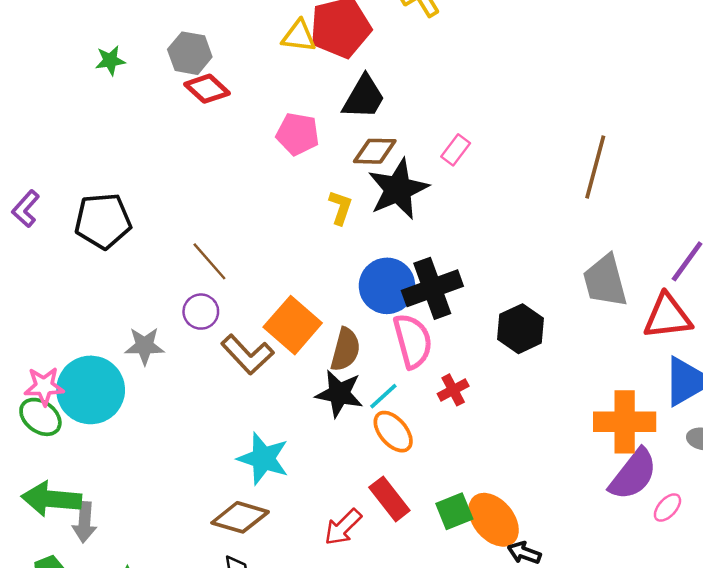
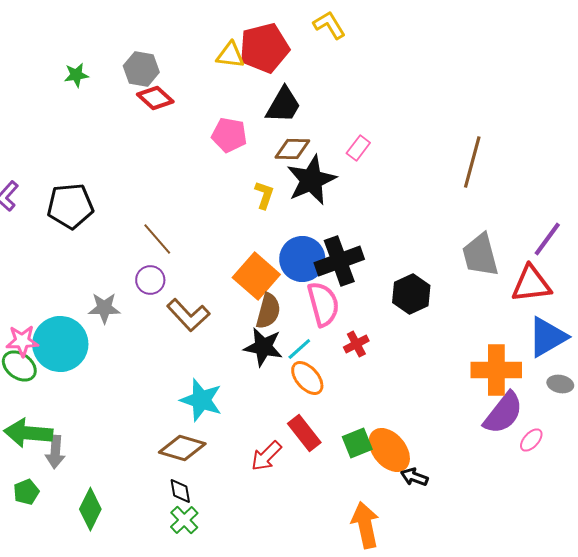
orange square: (293, 325) -> (256, 276), moved

